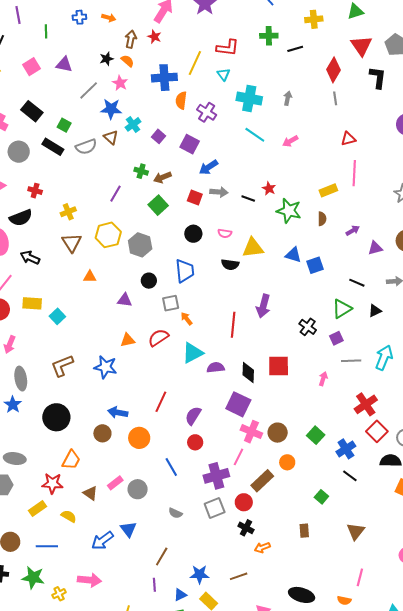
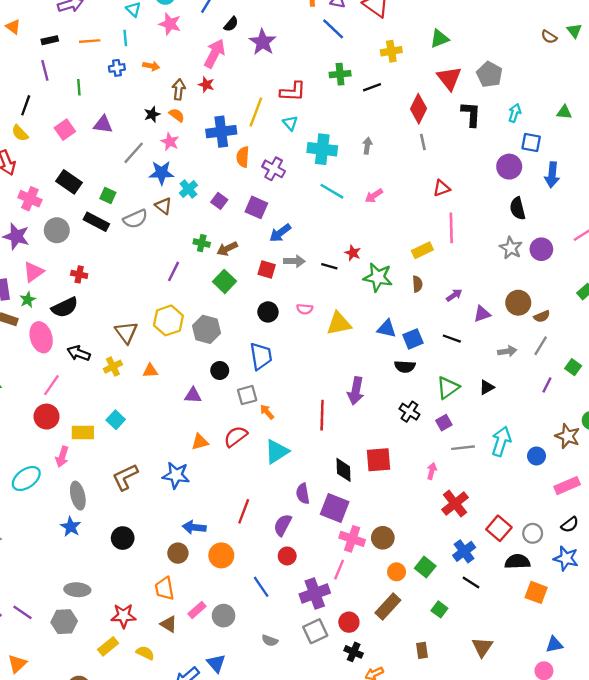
yellow cross: (68, 212) -> (113, 367), moved
black semicircle: (230, 265) -> (405, 367), moved
black line: (357, 283) -> (452, 339), moved
yellow rectangle: (32, 303) -> (83, 432), moved
purple semicircle: (216, 368) -> (303, 494), moved, turned -90
red cross: (366, 404) -> (455, 504), moved
black circle: (56, 417) -> (123, 538), size x0.7
green square: (316, 435) -> (425, 567), moved
orange trapezoid: (71, 460) -> (165, 588), moved, turned 145
brown rectangle: (262, 481) -> (388, 606), moved

